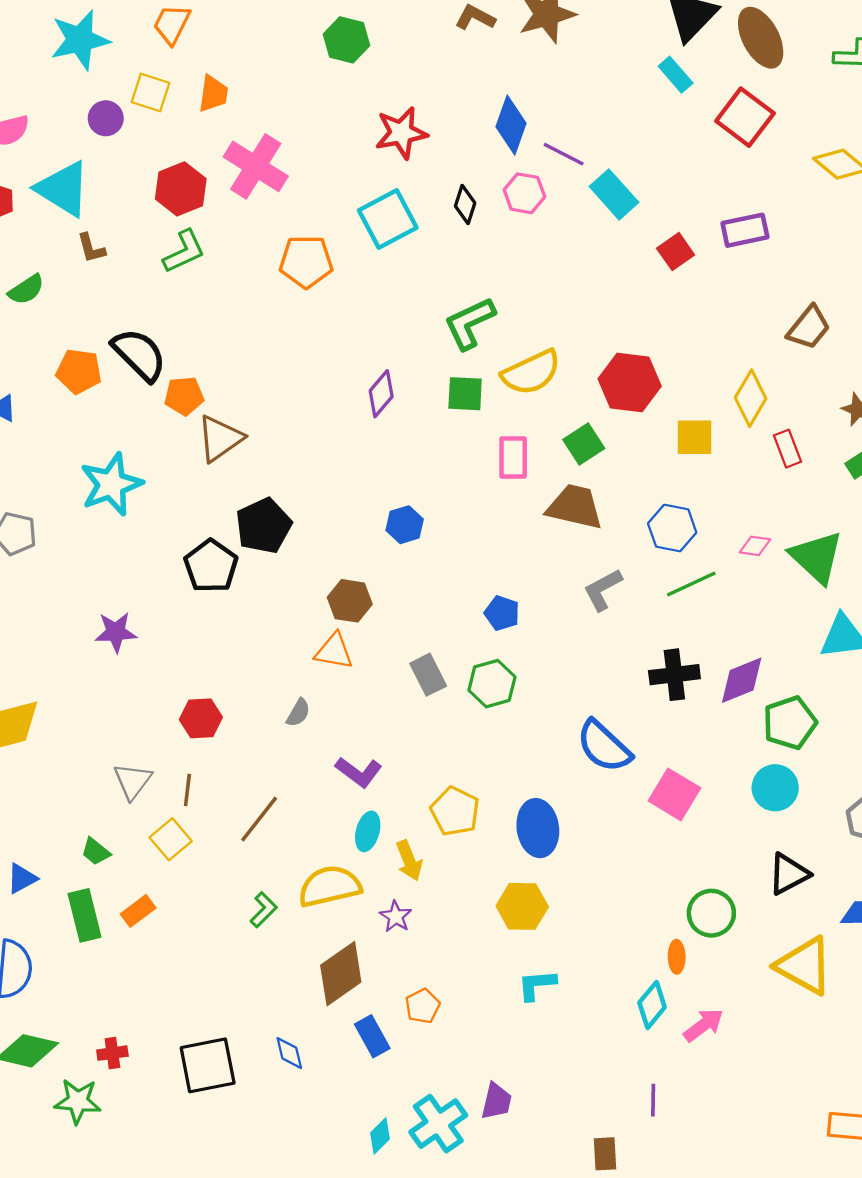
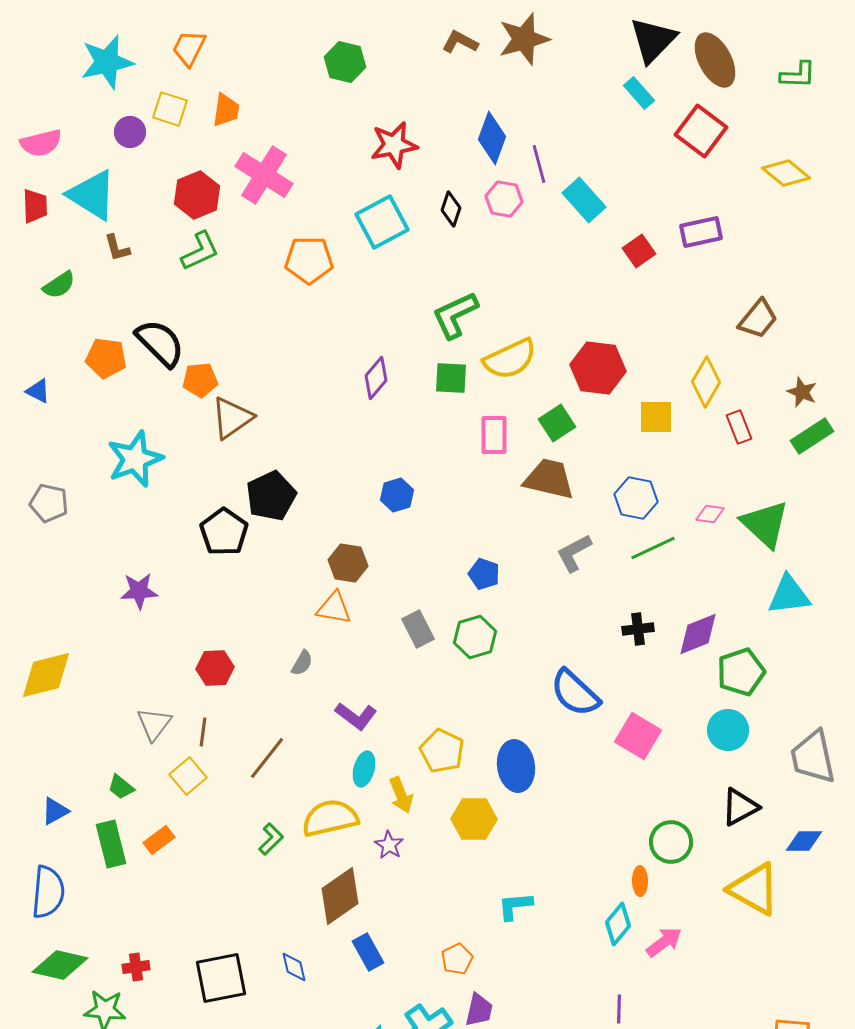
purple line: (564, 154) -> (539, 164), turned 48
black cross: (674, 675) -> (638, 629), size x0.7
yellow hexagon: (522, 906) -> (474, 819), moved
orange pentagon: (423, 1006) -> (457, 959), moved

